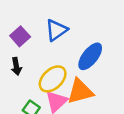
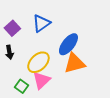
orange triangle: (80, 91) -> (74, 63), moved

